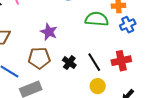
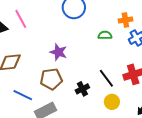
green semicircle: (97, 19) -> (105, 35), size x0.6
black cross: (69, 63) -> (82, 89), moved, turned 32

